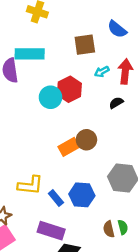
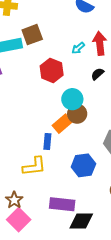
brown square: (85, 45) -> (32, 35), moved
cyan circle: (51, 97) -> (72, 99), moved
blue rectangle: (56, 198) -> (47, 142), moved, turned 56

